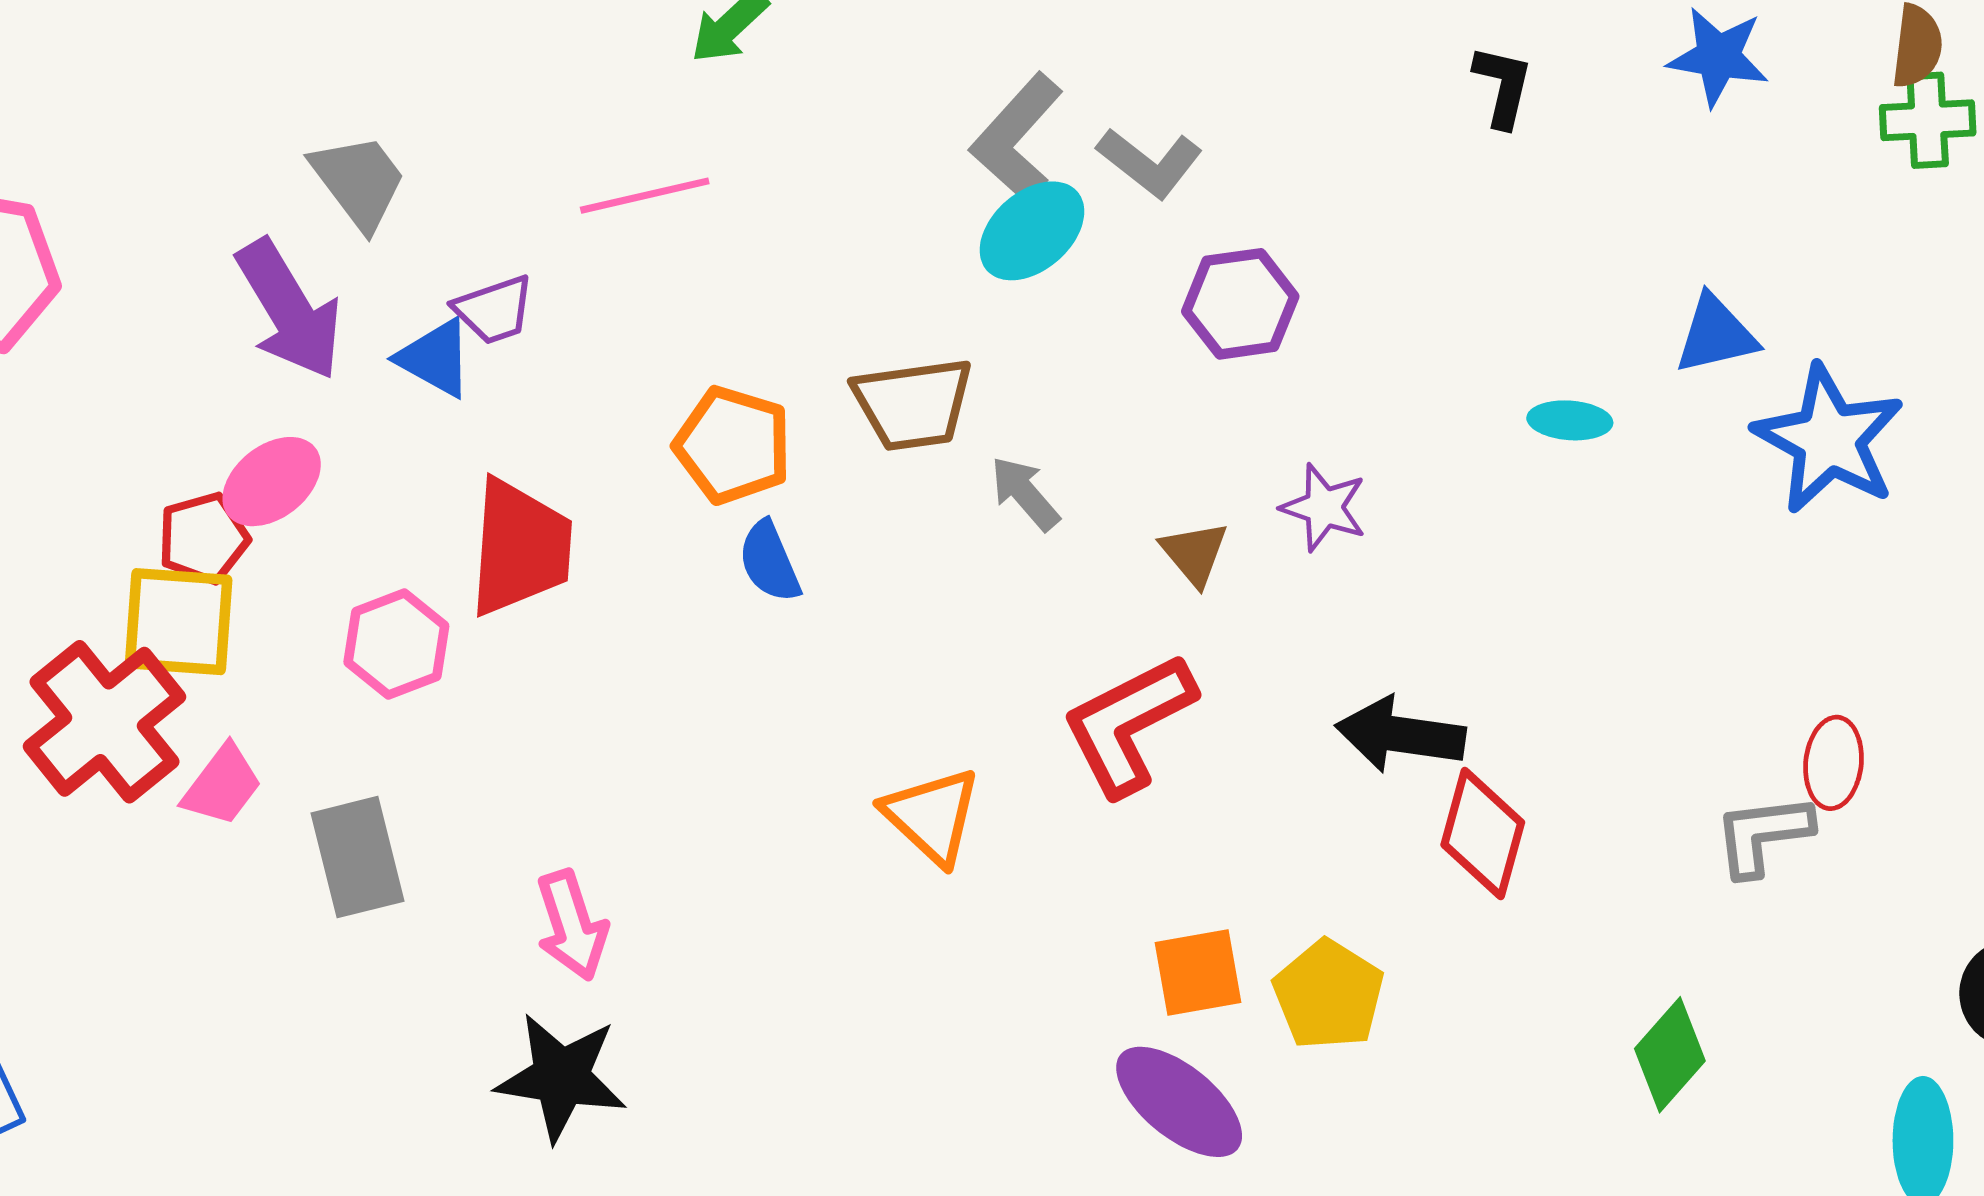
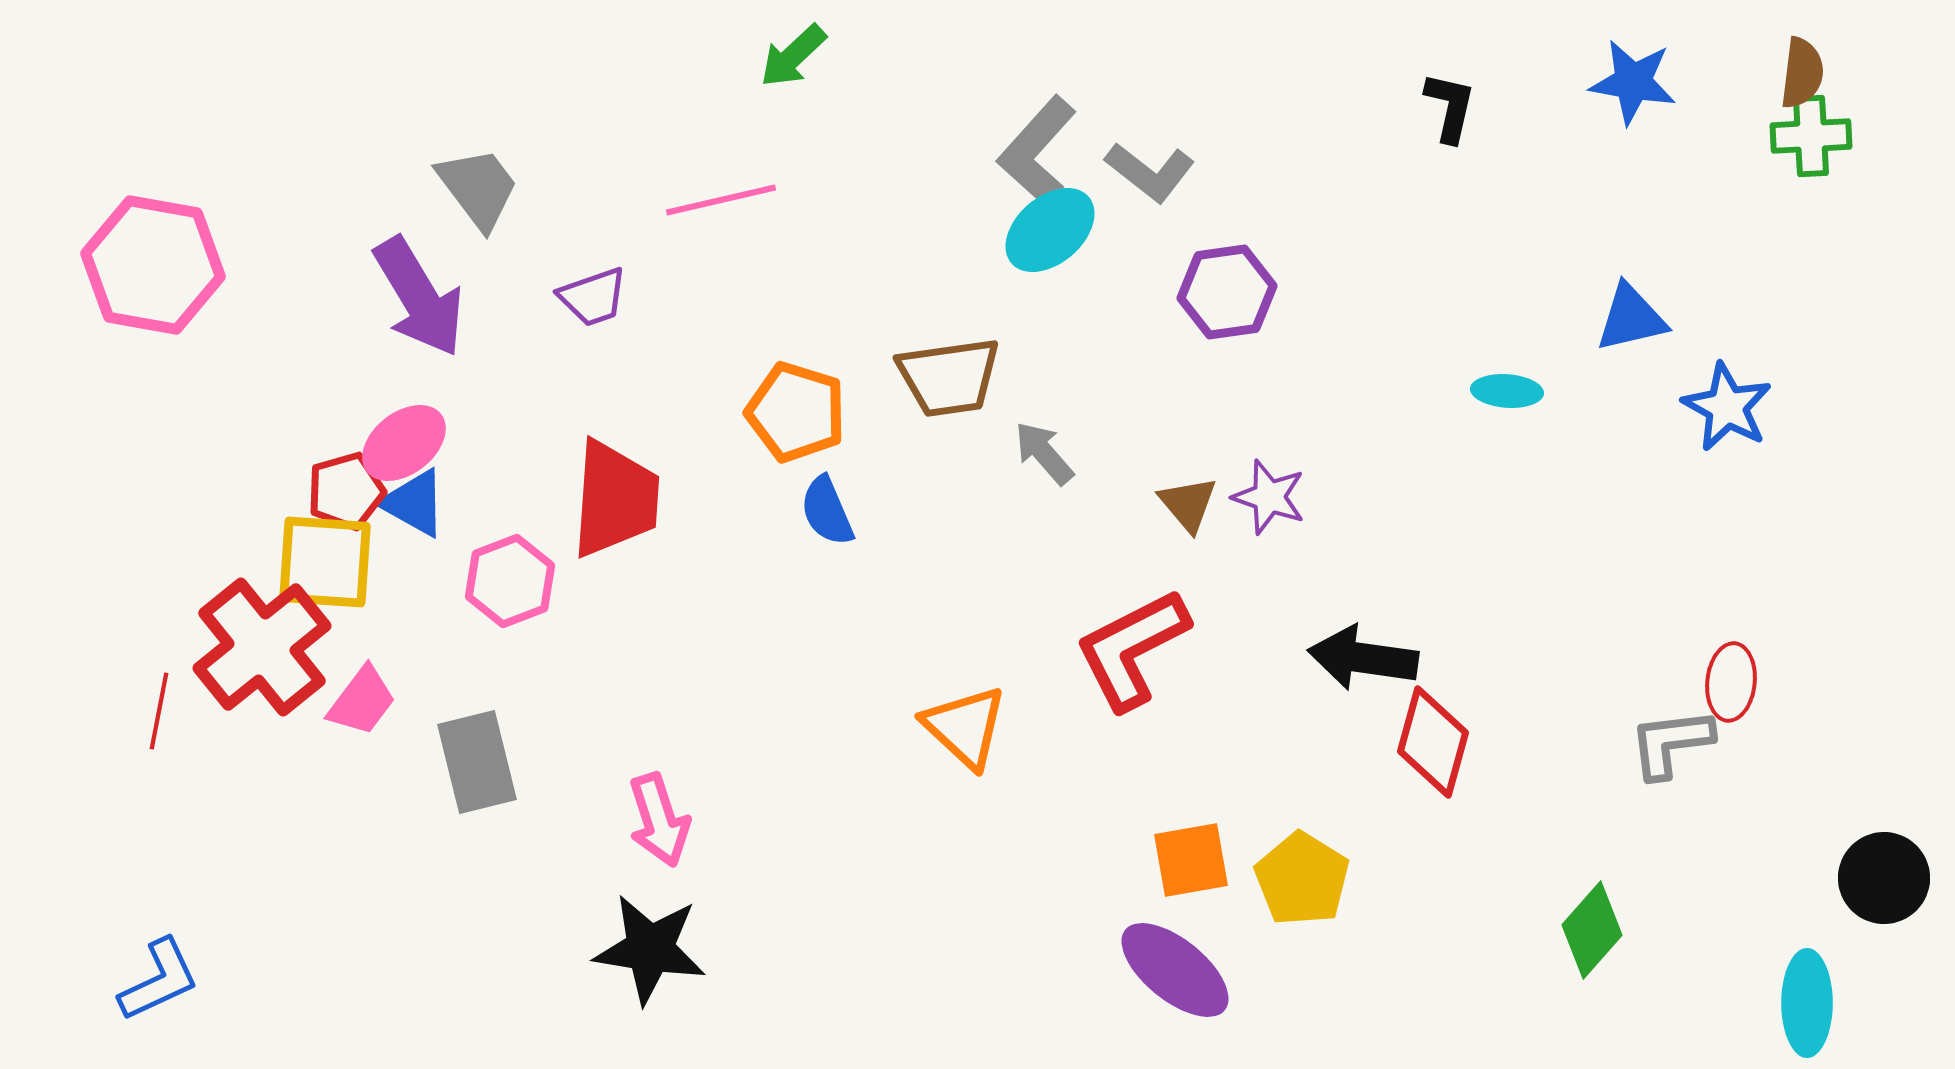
blue triangle: (435, 358) -> (414, 503), moved
blue star: (1829, 439) -> (1727, 407), size x0.7
purple star: (1324, 507) -> (1269, 497), moved

